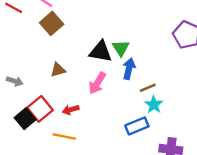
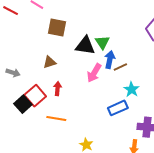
brown square: (52, 23) -> (57, 27), moved, turned -36
pink arrow: (97, 83) -> (94, 73), moved
brown line: (148, 88) -> (120, 67), moved
red arrow: (71, 110) -> (57, 88), moved, turned 112

